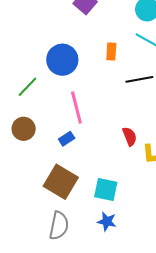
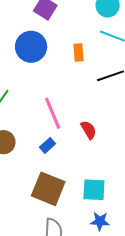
blue circle: (62, 60) -> (31, 47), moved
red semicircle: (130, 136) -> (89, 130), moved

